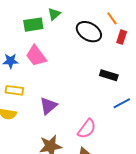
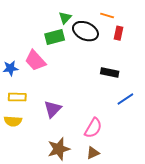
green triangle: (54, 14) -> (65, 18), moved
orange line: (112, 18) -> (107, 16), turned -32
green rectangle: (33, 25) -> (55, 37), moved

